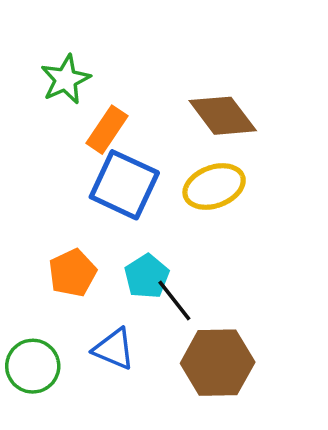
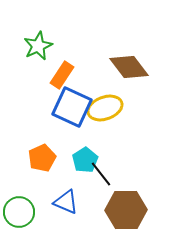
yellow ellipse: (214, 187) -> (105, 108), moved

